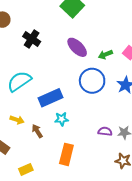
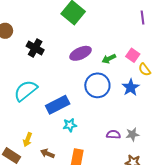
purple ellipse: (77, 47) -> (81, 53), turned -65
yellow arrow: (17, 120) -> (28, 140), moved, turned 96
brown arrow: (37, 131) -> (47, 153), moved, turned -32

